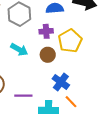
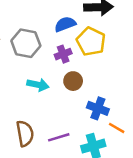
yellow pentagon: (70, 41) -> (91, 41), moved

